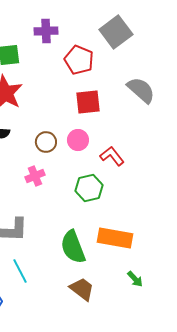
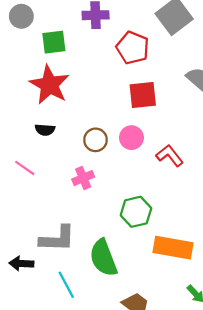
green hexagon: (89, 188) -> (136, 212), moved
green semicircle: (73, 247) -> (103, 258), moved

